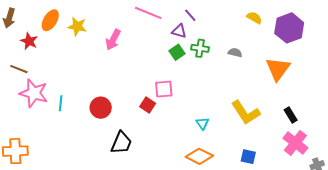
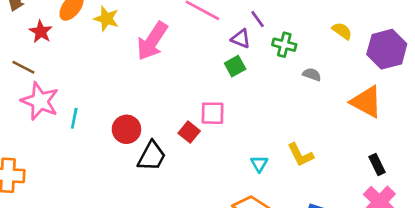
pink arrow: (113, 40) -> (152, 41), size x1.4
green cross: (200, 48) -> (284, 45), moved
orange triangle: (278, 69) -> (366, 102), turned -44
yellow L-shape: (246, 113) -> (300, 155), moved, size x0.7
black trapezoid: (121, 143) -> (152, 156), moved

